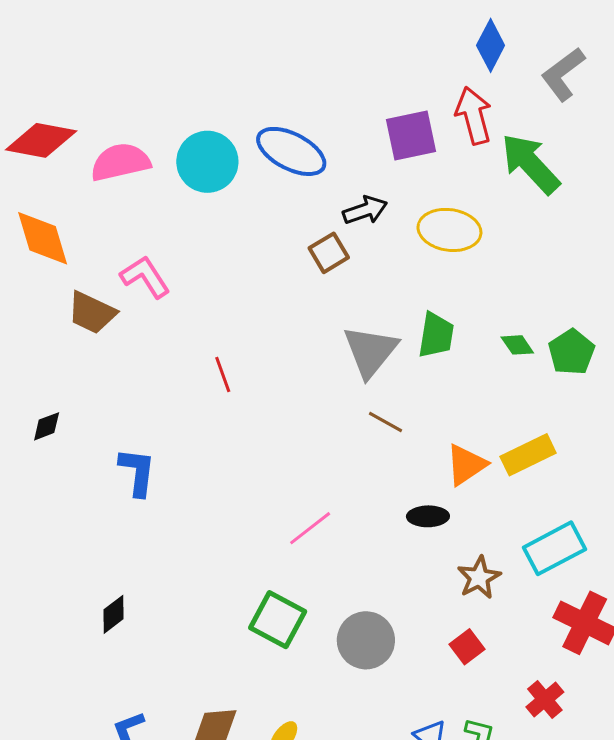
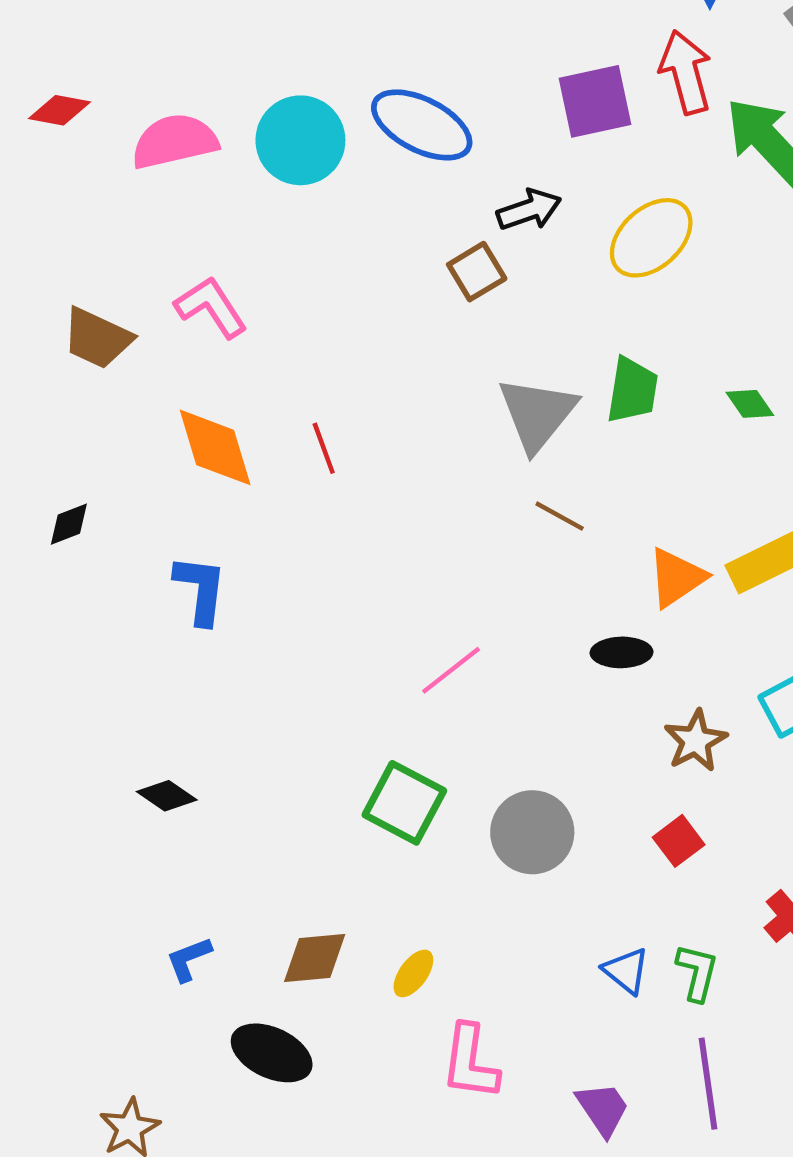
red diamond: (41, 140) -> (60, 110), size x0.6
yellow ellipse: (449, 230) -> (651, 238), turned -50
orange diamond: (43, 238) -> (215, 447), moved
brown trapezoid: (92, 313) -> (97, 338), moved
black diamond: (113, 614) -> (167, 796), turned 72

